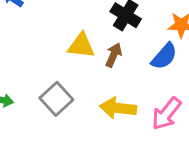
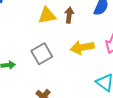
gray square: (56, 99) -> (42, 54), turned 30

